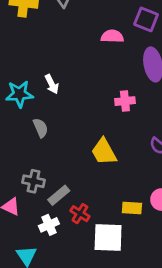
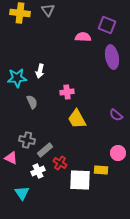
white arrow: (52, 84) -> (40, 71), turned 40
pink cross: (125, 101) -> (67, 92), moved
yellow rectangle: (132, 208) -> (101, 170), moved

